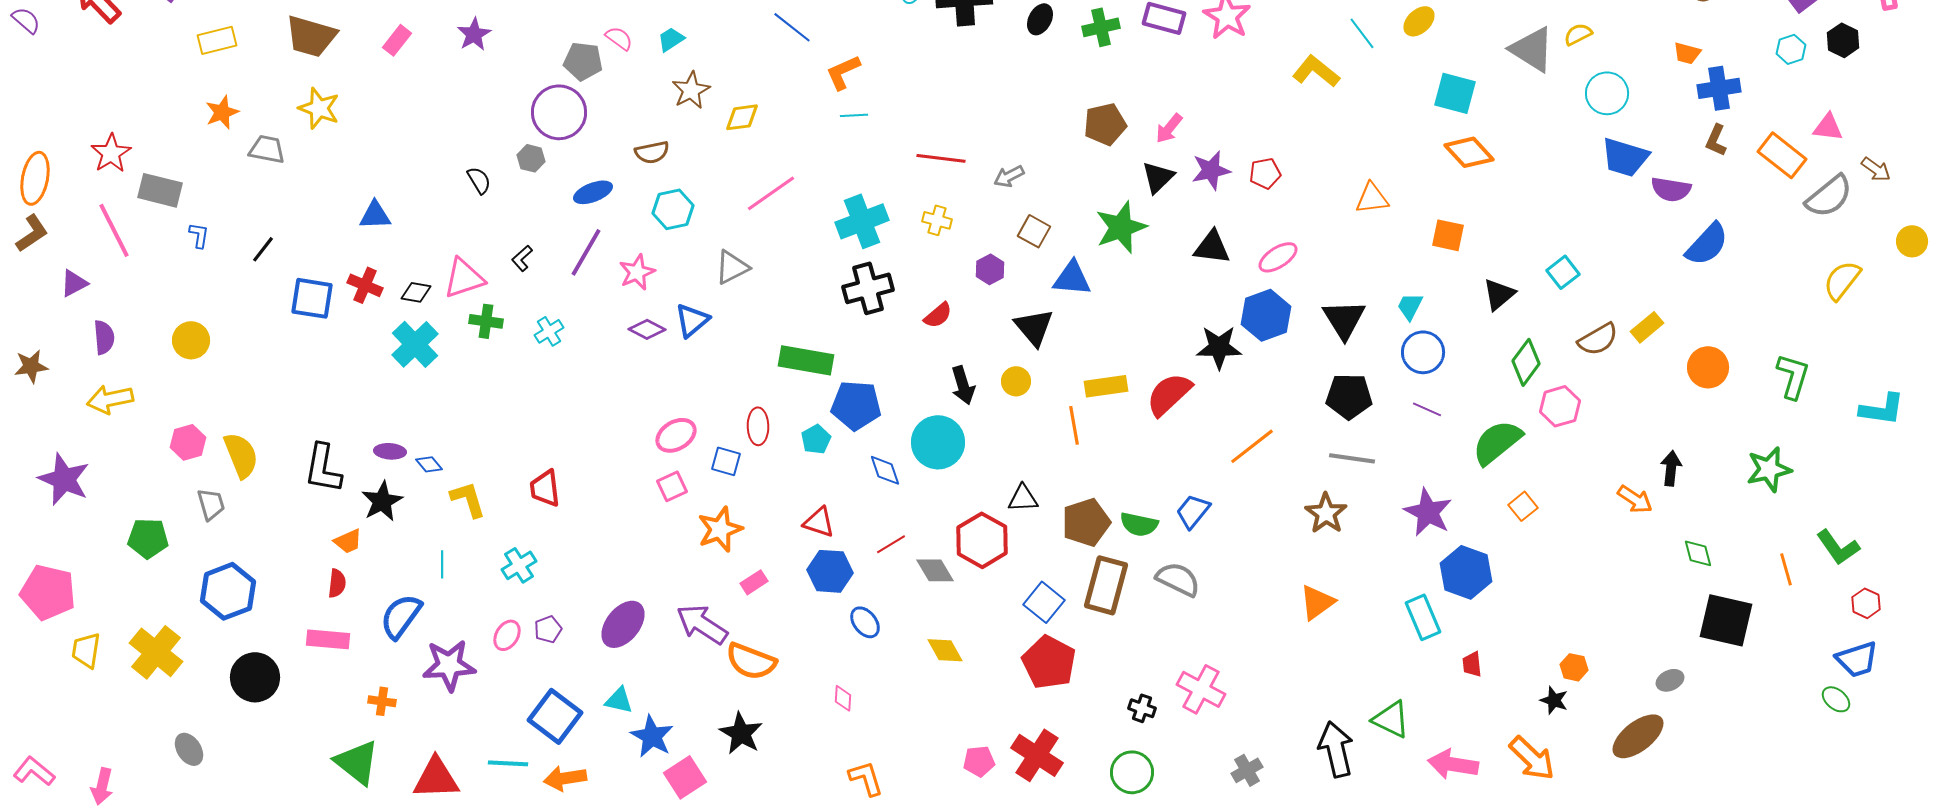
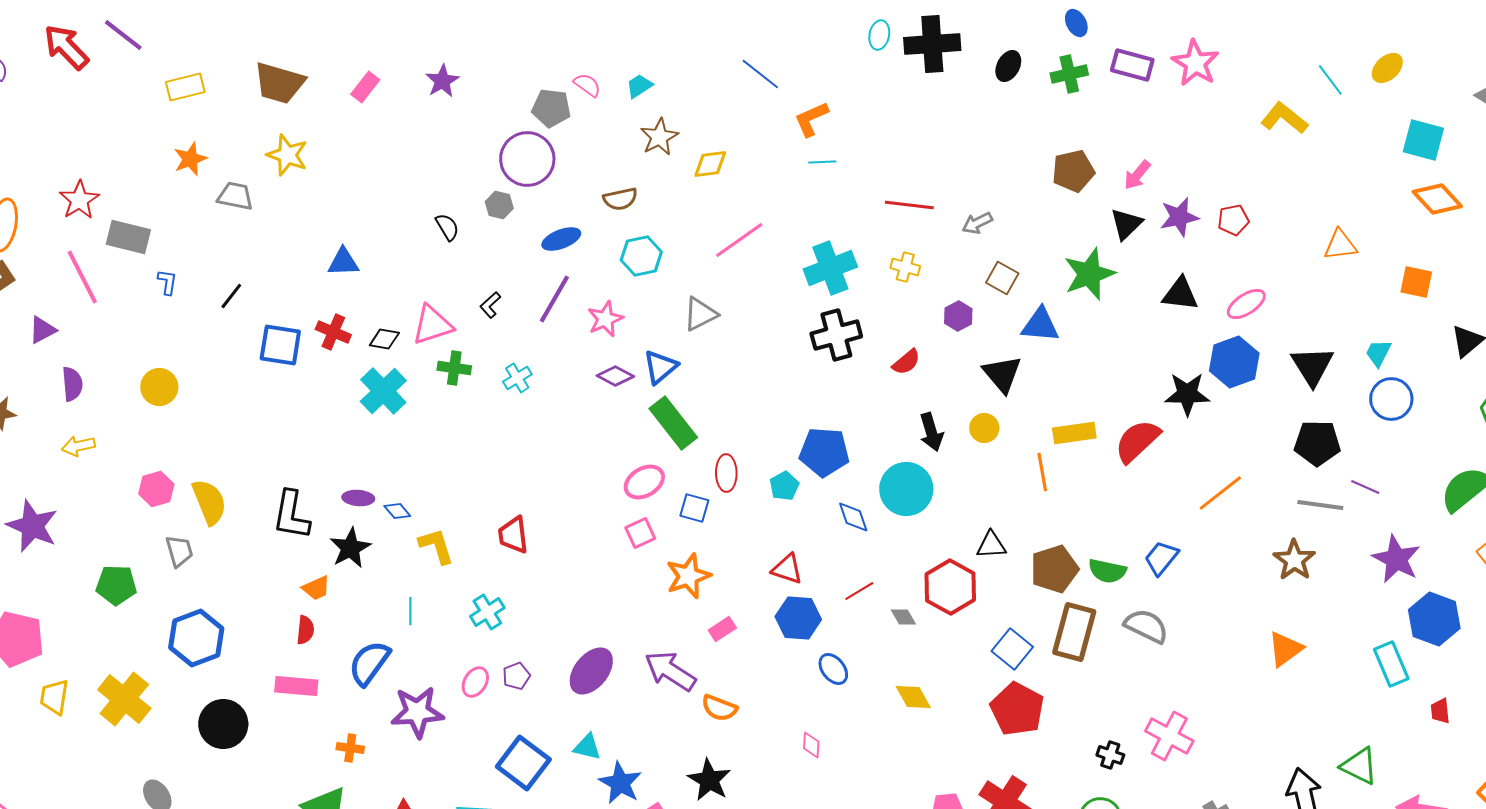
green rectangle: (806, 360) -> (673, 423), moved, turned 42
yellow arrow: (110, 399) -> (78, 446), size x0.7
purple line: (1427, 409) -> (1365, 487), moved
gray diamond: (935, 570) -> (903, 617), size x0.7
orange semicircle: (751, 661) -> (719, 708), size x0.7

